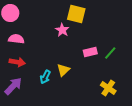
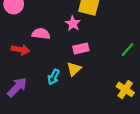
pink semicircle: (16, 39) -> (41, 34), moved
pink rectangle: (90, 52) -> (81, 48), moved
red arrow: (17, 62) -> (20, 50), moved

